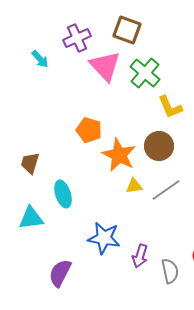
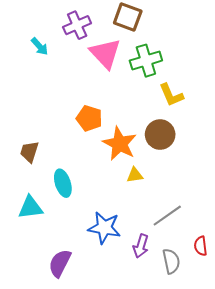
green cross: (145, 73) -> (146, 61), turned 32
gray line: (166, 190) -> (167, 216), moved

